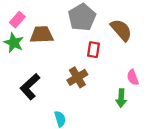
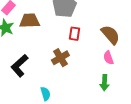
brown semicircle: (121, 30) -> (110, 35), moved
green arrow: (121, 98) -> (104, 83), moved

